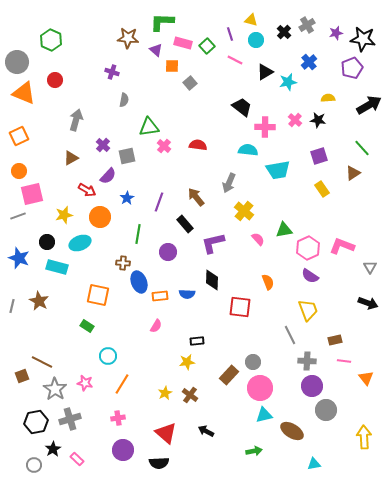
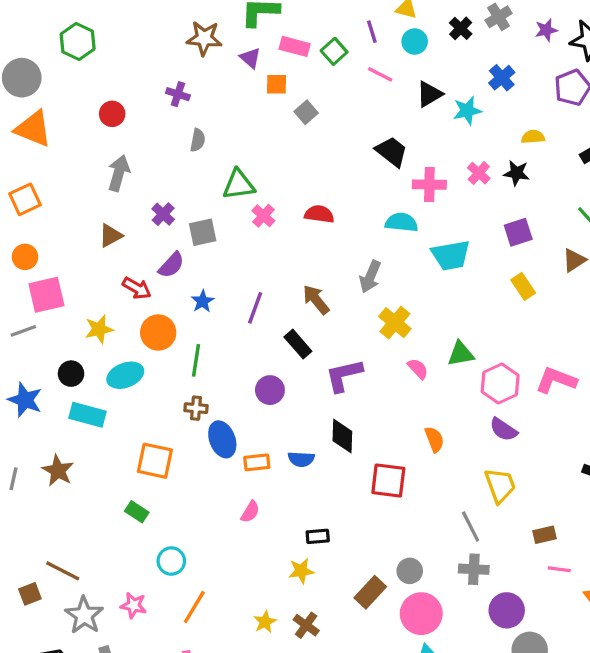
red circle: (55, 80) -> (112, 114), moved
green line: (138, 234) -> (196, 360), moved
gray cross: (307, 361) -> (474, 569), moved

